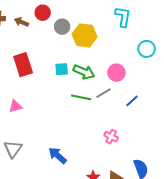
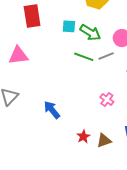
pink triangle: (15, 106) -> (18, 55), size x1.5

